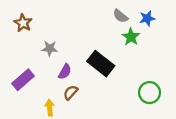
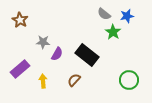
purple semicircle: (65, 72) -> (57, 54), moved
brown semicircle: (71, 93) -> (74, 80), moved
yellow arrow: (50, 108) -> (43, 81), moved

